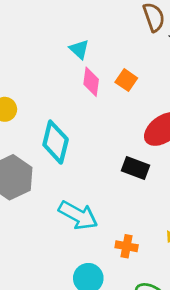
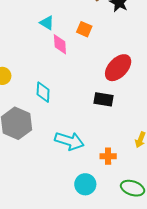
orange square: (126, 80) -> (84, 29), moved
cyan diamond: (56, 142) -> (43, 92), size x0.7

